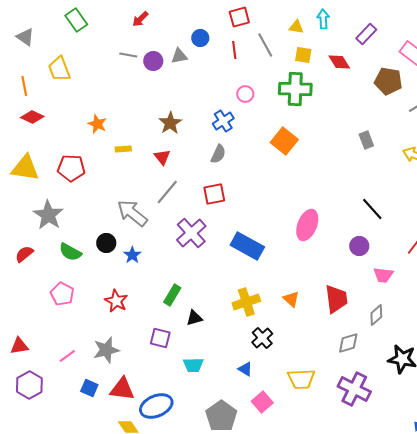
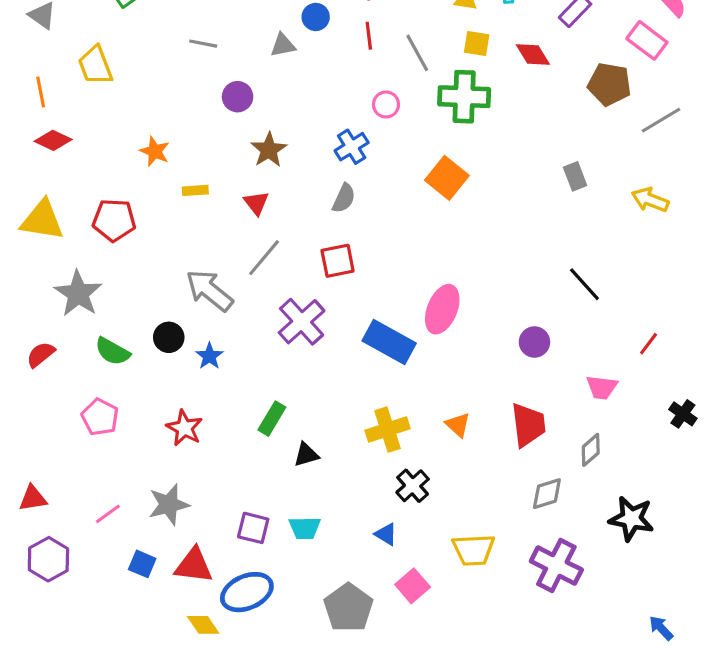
gray line: (265, 45) -> (417, 53), moved
purple circle: (153, 61) -> (238, 97), moved
pink ellipse: (307, 225) -> (442, 309), moved
purple circle: (359, 246) -> (534, 342), moved
purple square: (160, 338) -> (253, 528), moved

